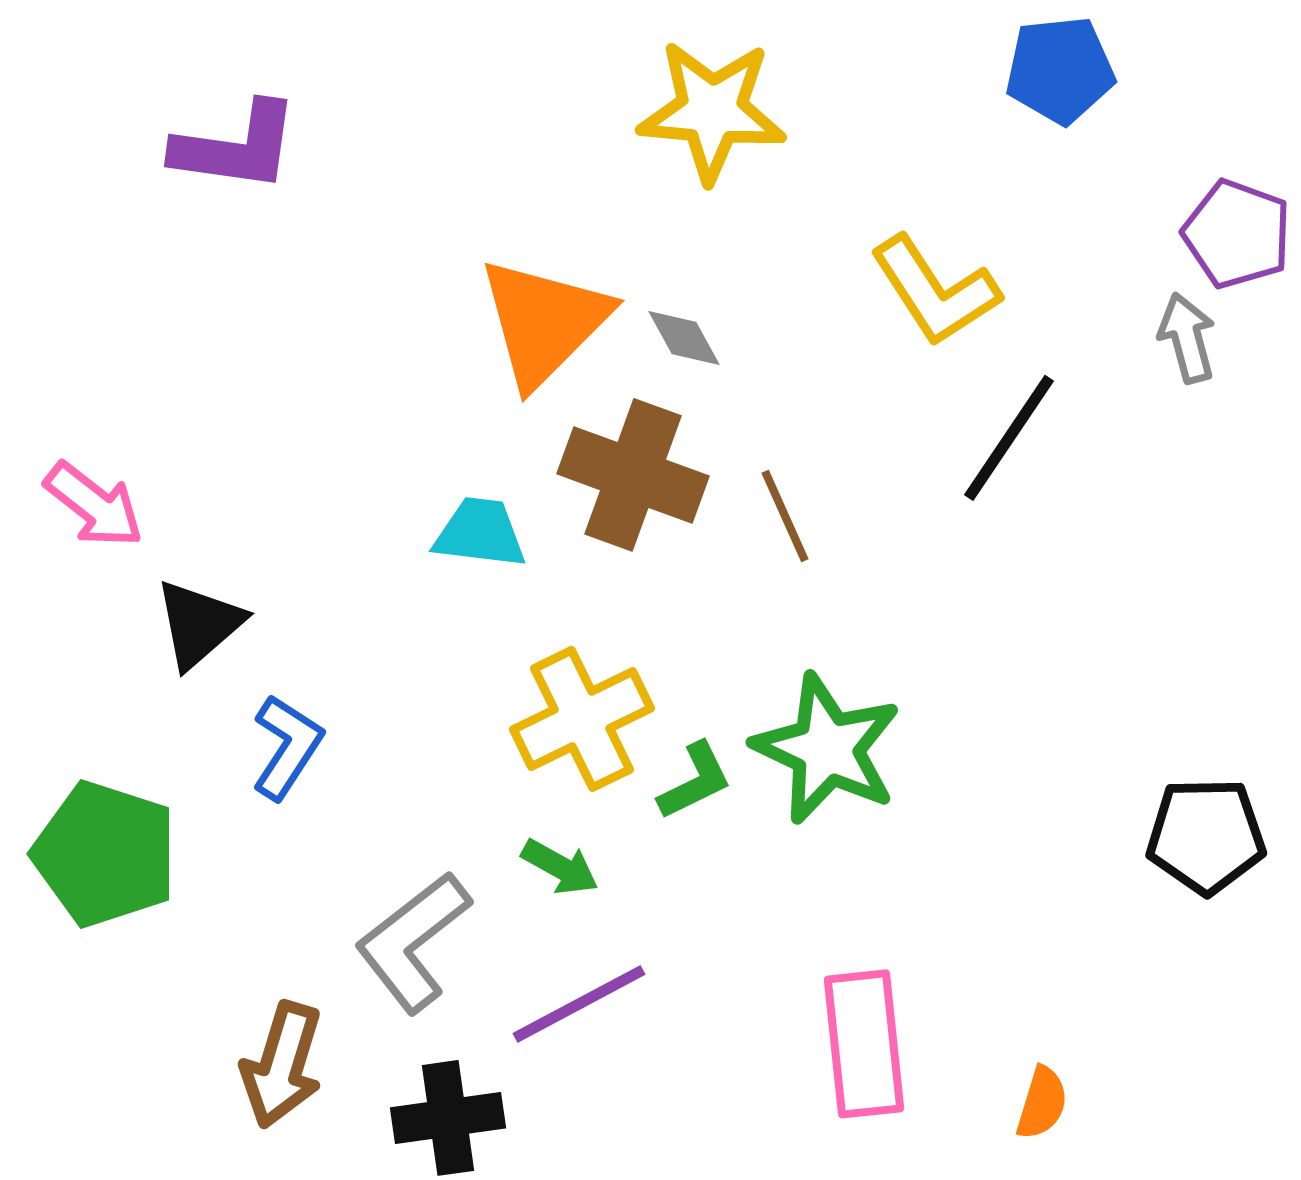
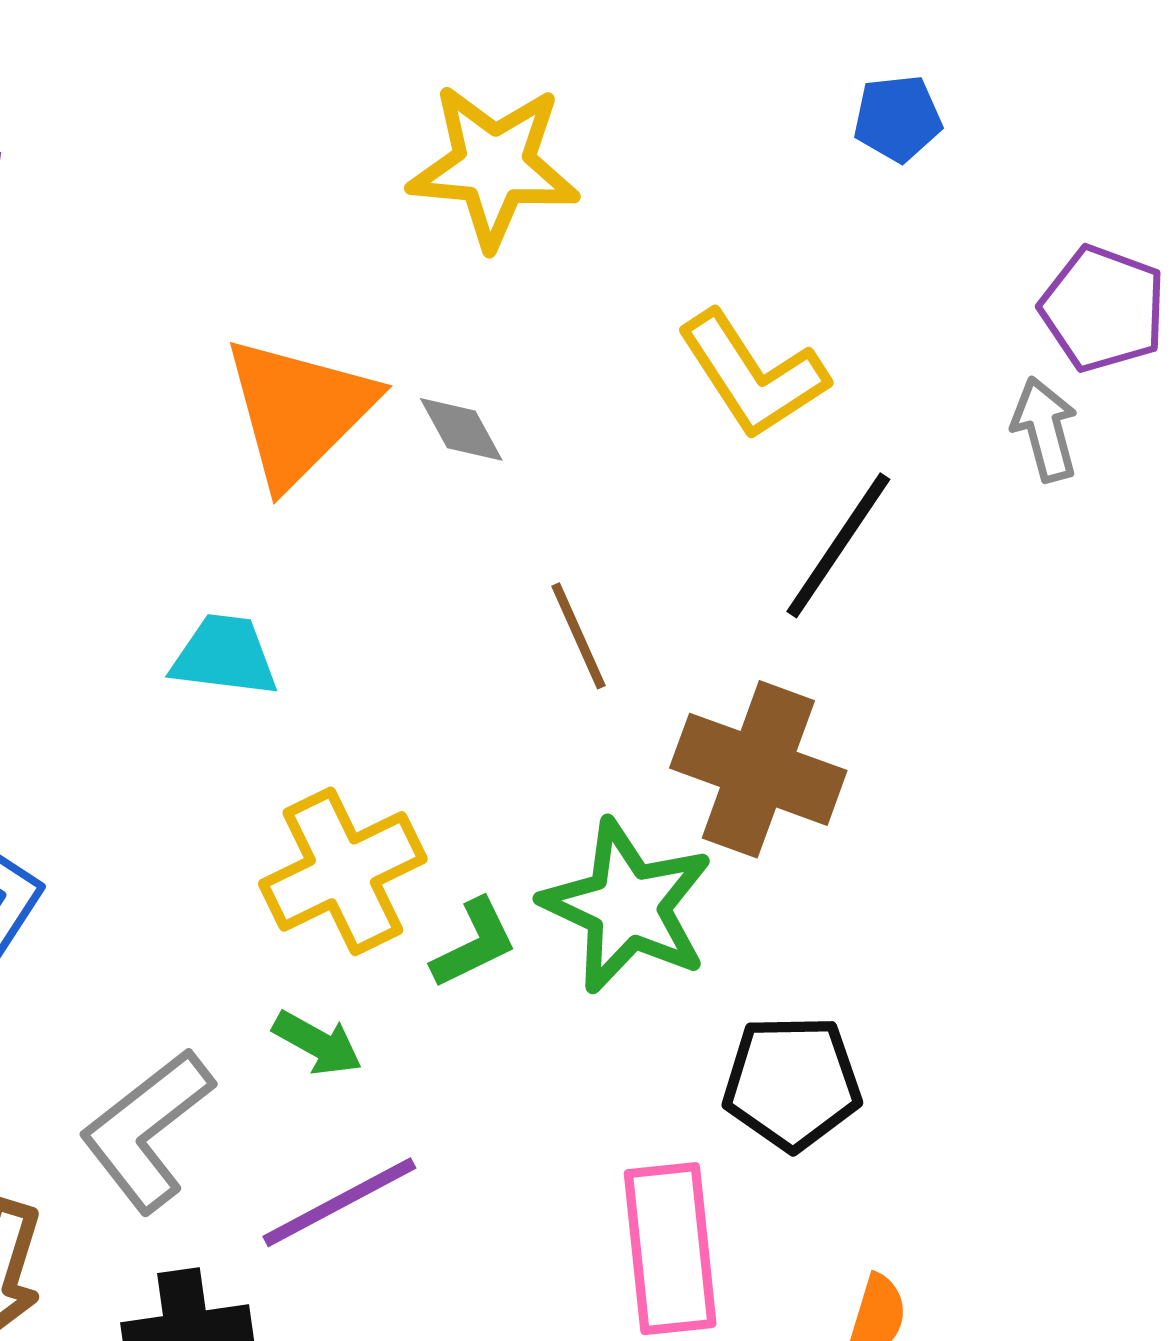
blue pentagon: (1060, 70) -> (898, 118), size x0.7
brown cross: (633, 475) -> (758, 769), moved
black pentagon: (1206, 836) -> (792, 1083), moved

